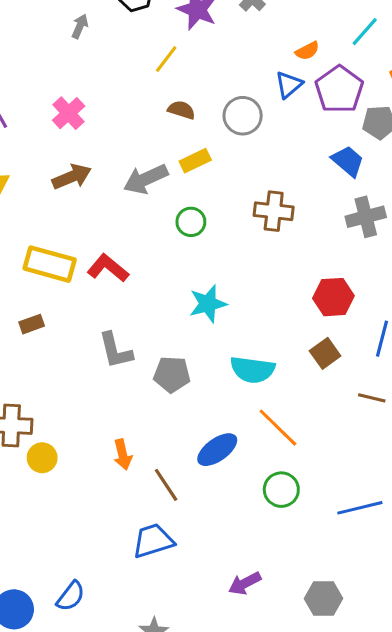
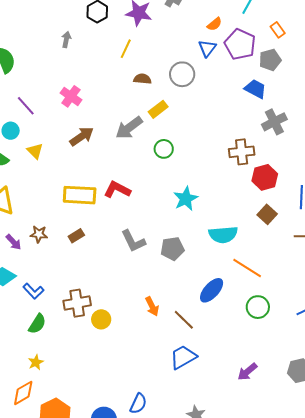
brown cross: (274, 211) -> (242, 152), moved

